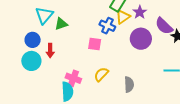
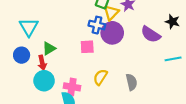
green triangle: (61, 24) -> (49, 49), moved
purple semicircle: (164, 26) -> (151, 34), moved
purple circle: (141, 39) -> (112, 33), moved
cyan circle: (31, 61) -> (44, 81), moved

